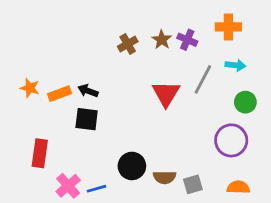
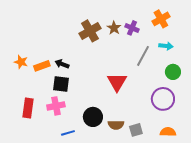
orange cross: (228, 27) -> (161, 19), turned -30
brown cross: (128, 44) -> (90, 31), size x1.5
red triangle: (166, 94) -> (117, 82), moved
pink cross: (68, 186) -> (56, 106), moved, turned 30

